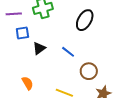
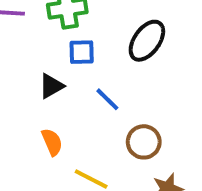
blue square: (22, 33) -> (82, 52), moved
orange semicircle: (28, 83) -> (52, 142), moved

